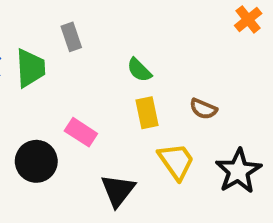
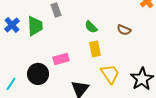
brown semicircle: (203, 109) -> (124, 30), moved
pink rectangle: (81, 132) -> (61, 59), turned -49

